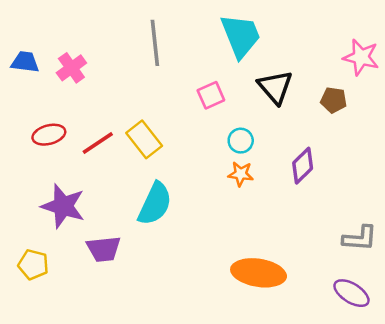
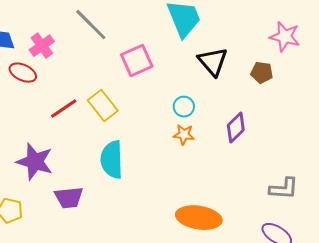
gray line: (155, 43) -> (91, 25), moved, turned -39
pink square: (211, 95) -> (137, 61), moved, size x1.4
red ellipse: (49, 135) -> (23, 73), moved, turned 40
cyan semicircle: (155, 204) -> (112, 160), turned 153

